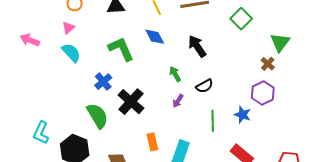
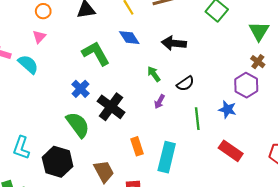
black arrow: (197, 46) -> (174, 43), turned -45
cyan semicircle: (71, 53) -> (28, 64), moved
brown cross: (268, 64) -> (258, 62), moved

